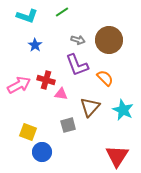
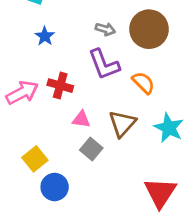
pink triangle: (61, 94) -> (81, 119), moved
gray square: (68, 125) -> (91, 149), turned -35
yellow square: (28, 132) -> (35, 159), turned 30

